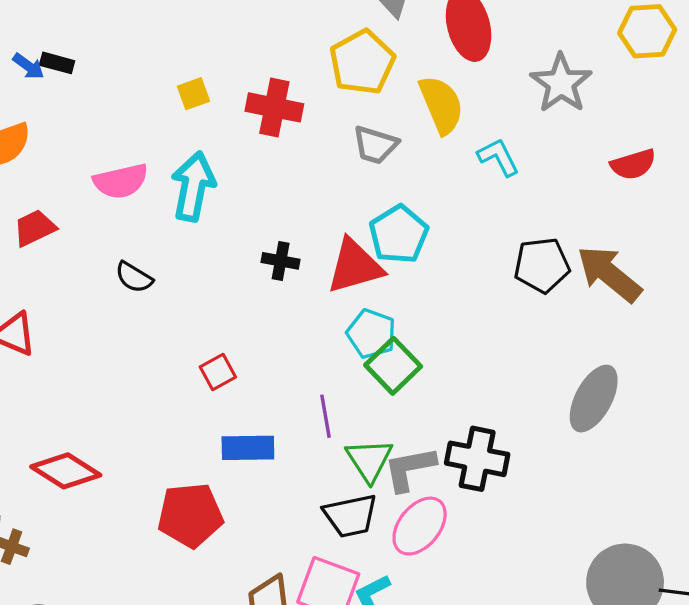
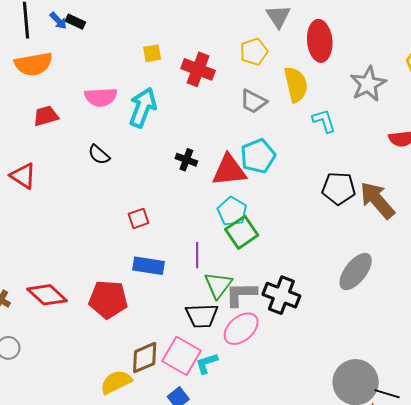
yellow pentagon: (362, 62) -> (254, 52), size x0.7
red diamond: (66, 471) -> (47, 295), moved

